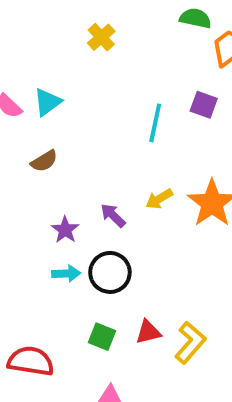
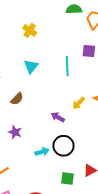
cyan triangle: (47, 102) -> (31, 66), moved
purple star: (65, 230) -> (15, 132), moved

